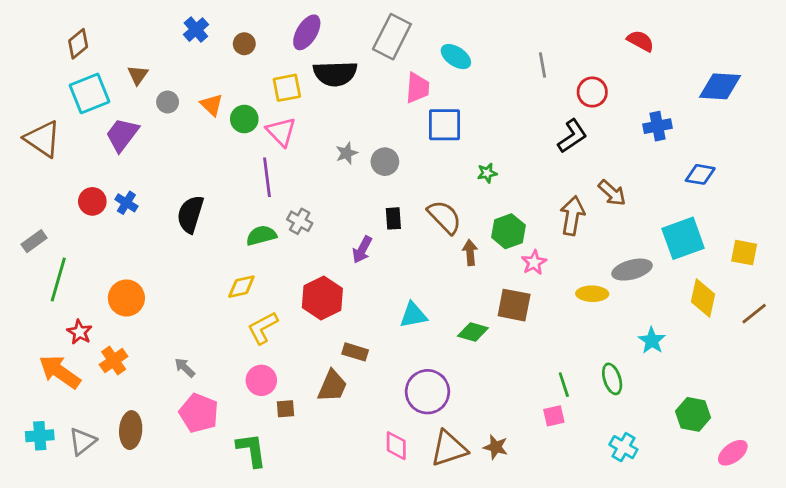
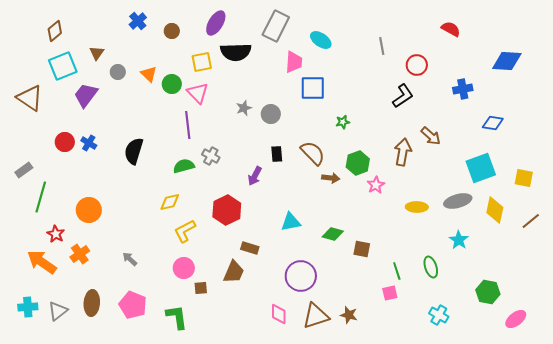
brown arrow: (470, 253) -> (331, 178), turned 102
gray ellipse: (632, 270) -> (458, 201), moved
brown square: (514, 305) -> (362, 249), moved, size x0.7
pink pentagon: (199, 413) -> (133, 305), moved

